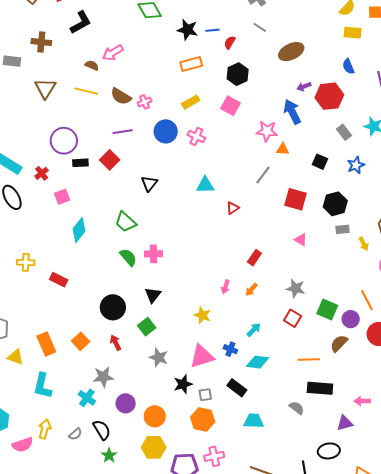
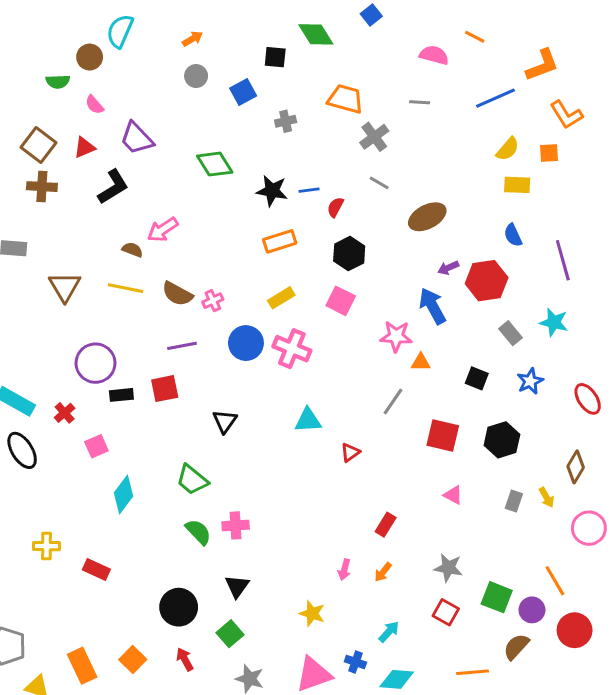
brown cross: (41, 42) -> (42, 187), moved
pink cross: (196, 136) -> (292, 349), size x1.4
red square: (110, 160) -> (165, 389), turned 36
gray rectangle: (343, 229) -> (514, 501), moved, turned -64

